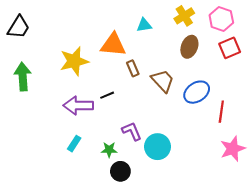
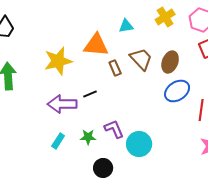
brown ellipse: (189, 47) -> (170, 62), moved
brown trapezoid: (163, 81) -> (141, 59), moved
green star: (109, 150) -> (88, 137), moved

